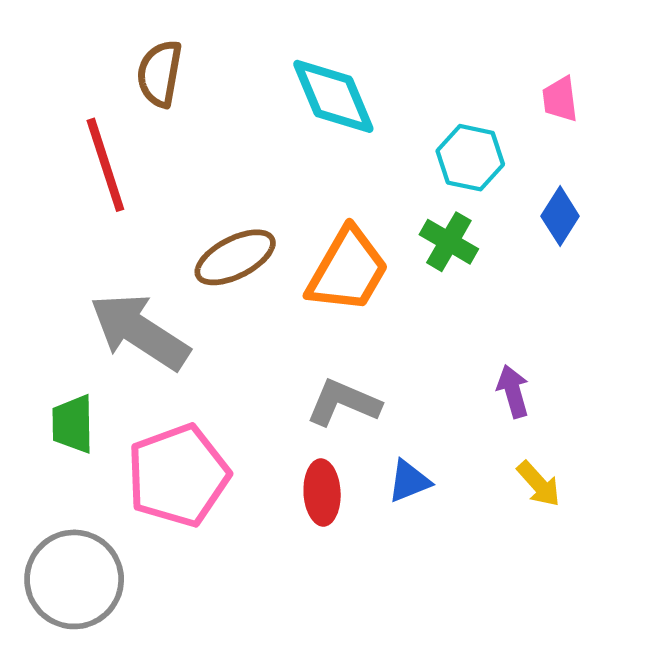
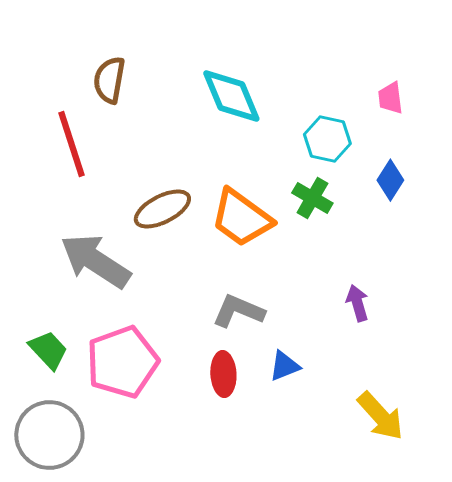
orange trapezoid: (348, 270) -> (241, 218), turned 96
green trapezoid: (73, 424) -> (48, 350), moved, turned 138
yellow arrow: (539, 484) -> (380, 416), moved, size x1.5

